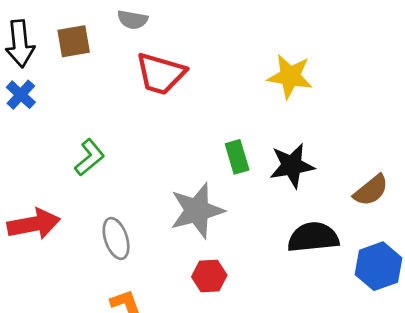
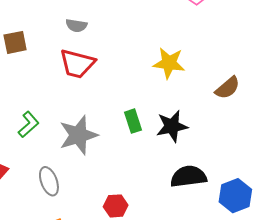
gray semicircle: (133, 20) -> (76, 25), moved
brown semicircle: (371, 190) -> (228, 88), moved
gray star: (197, 211) -> (78, 135), moved

